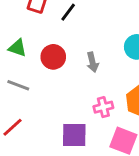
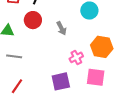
red circle: (53, 57) -> (33, 20), moved

